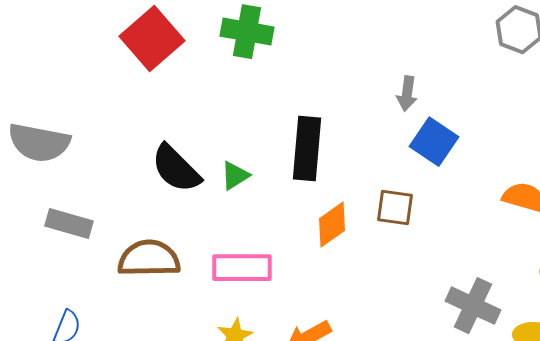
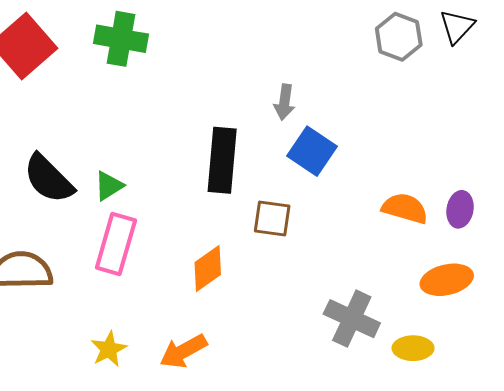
black rectangle: (307, 149) -> (222, 160), moved
orange diamond: (332, 225) -> (208, 269), moved
pink rectangle: (242, 268) -> (116, 244), moved, turned -74

